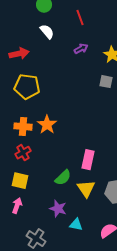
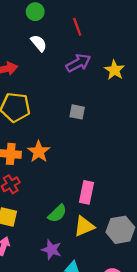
purple arrow: (81, 49) -> (78, 63), size x1.5
gray square: (106, 82) -> (77, 112), moved
yellow triangle: (86, 189) -> (84, 226), turned 42

